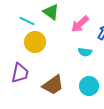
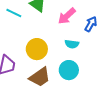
yellow circle: (35, 42) -> (37, 49), moved
cyan circle: (89, 86) -> (69, 70), moved

